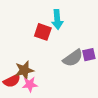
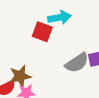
cyan arrow: (57, 19) -> (59, 17), turned -96

